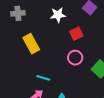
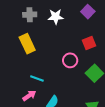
gray cross: (18, 13) -> (30, 15), moved
red square: (76, 34) -> (89, 43), moved

